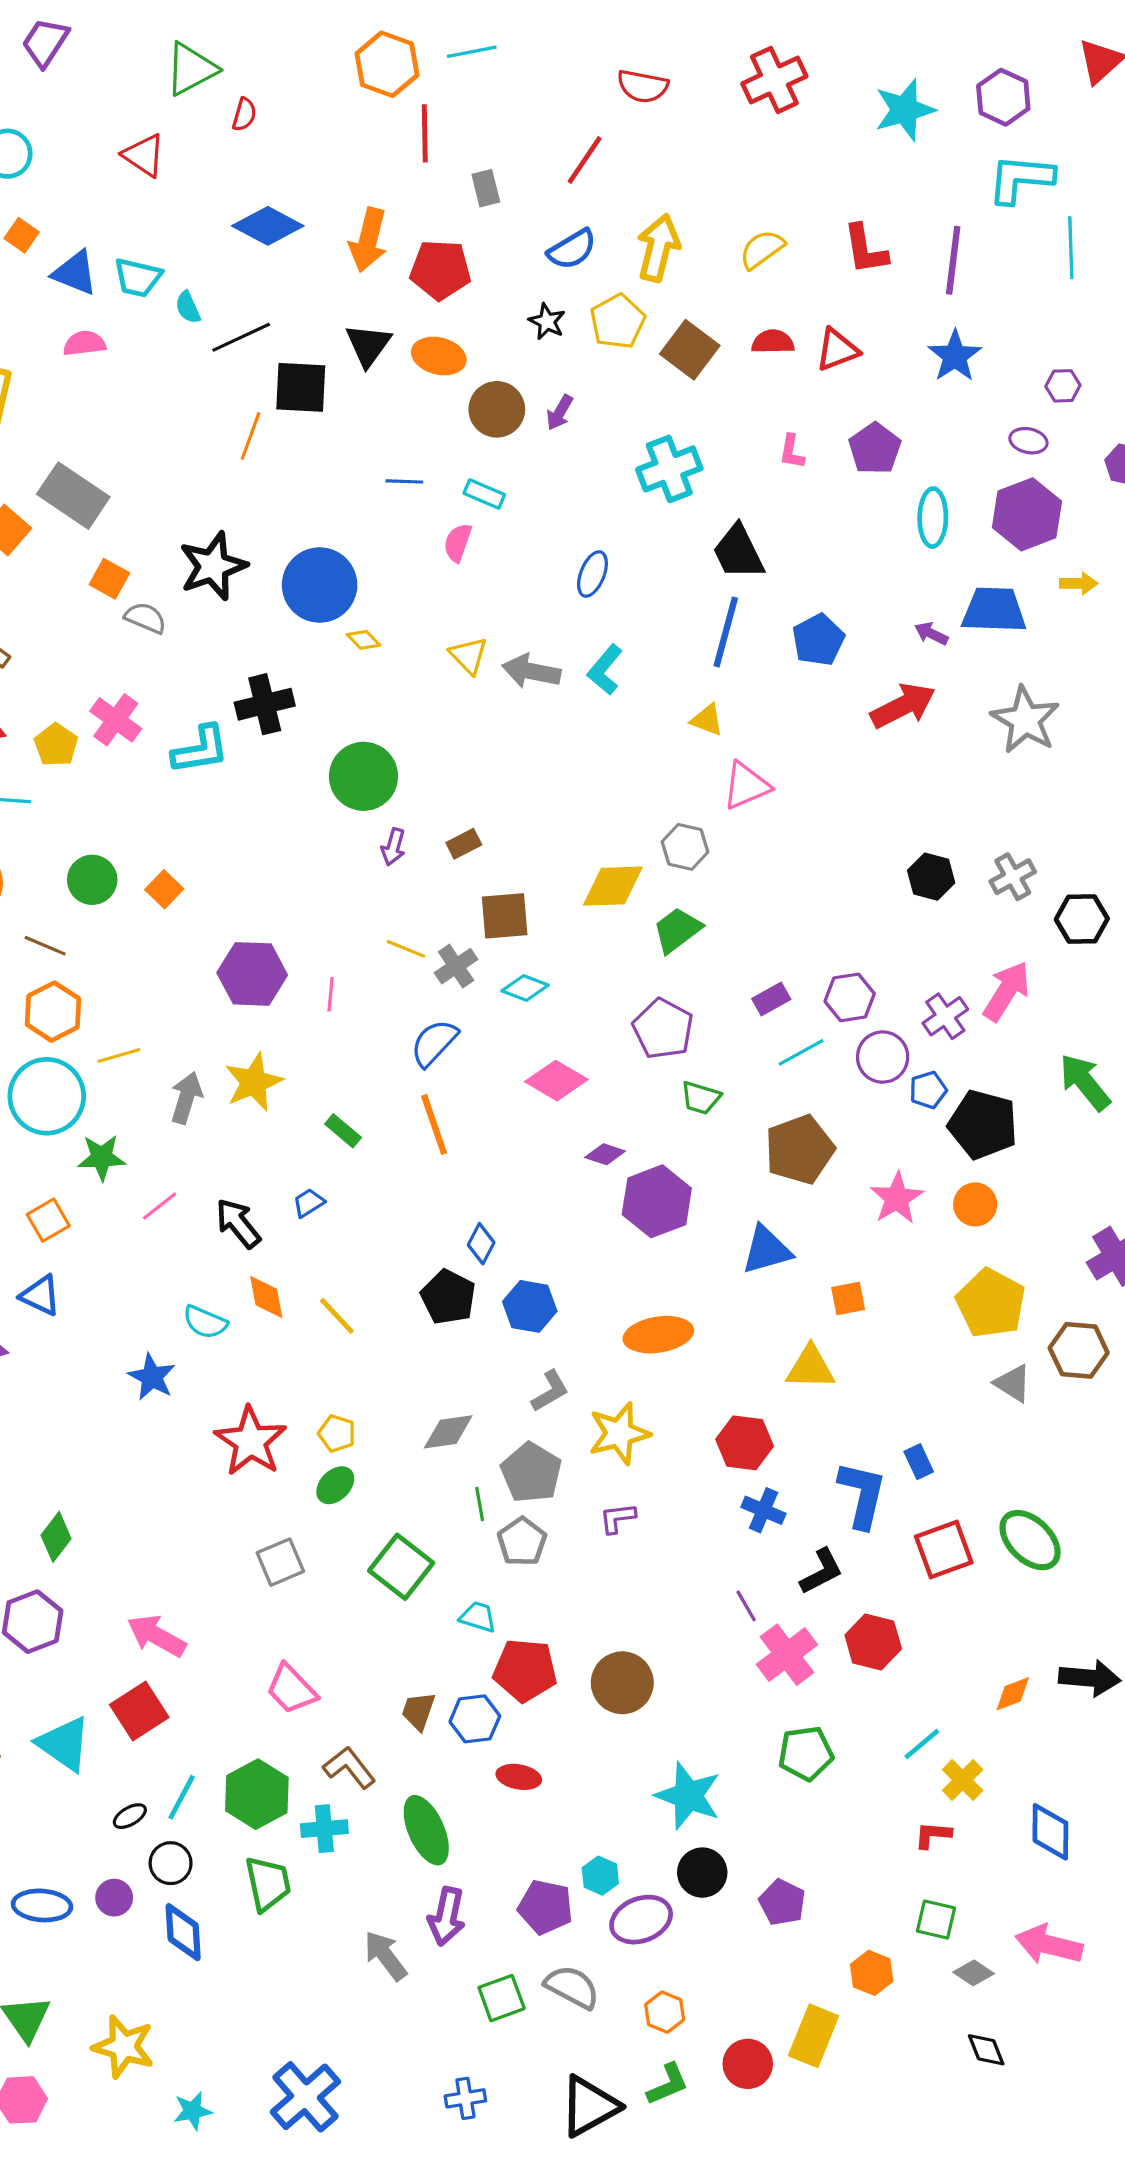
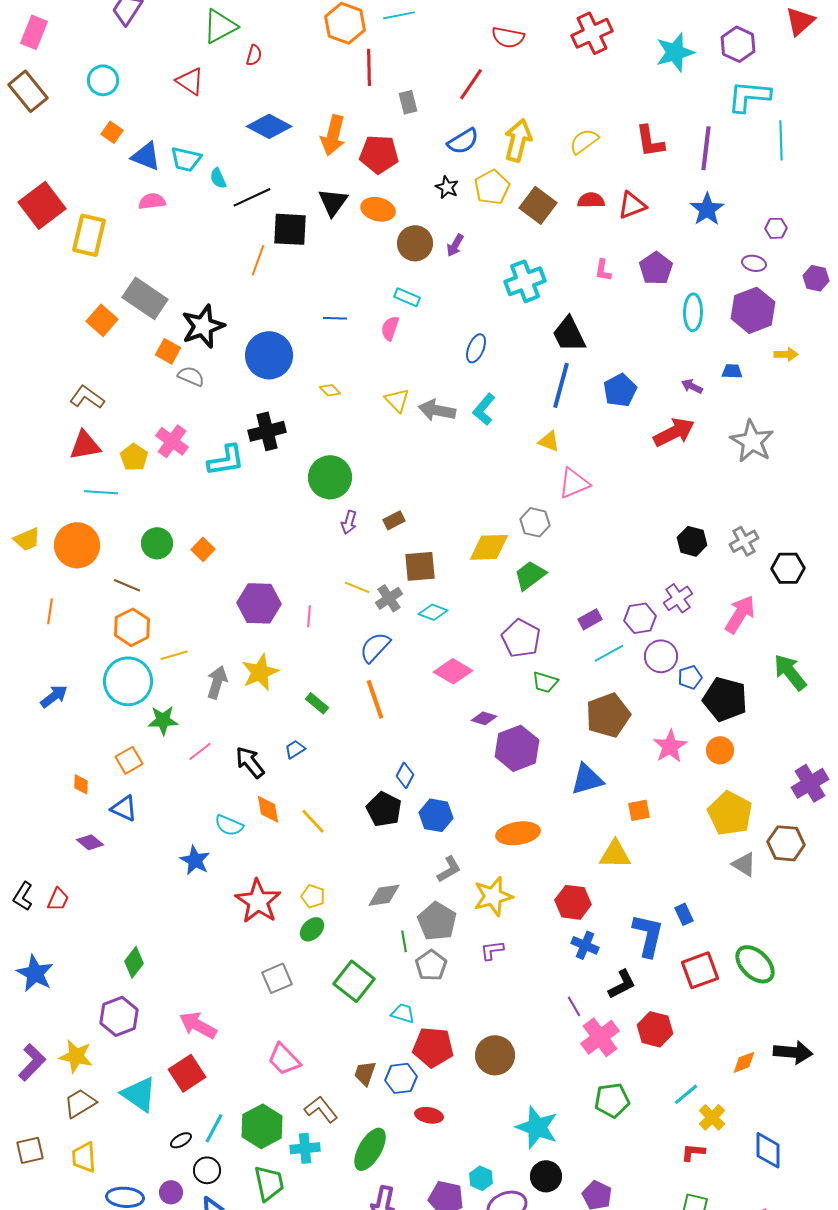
blue line: (404, 481) -> (335, 318), moved
black star: (213, 566) -> (203, 326), moved
blue circle: (320, 585) -> (269, 355), moved
blue trapezoid: (994, 610) -> (732, 371), size x0.5
purple cross: (945, 1016) -> (678, 598), moved
green ellipse: (426, 1830) -> (370, 1149), turned 54

